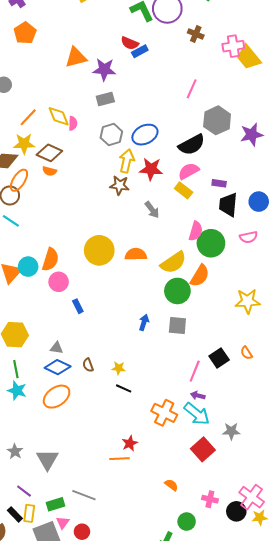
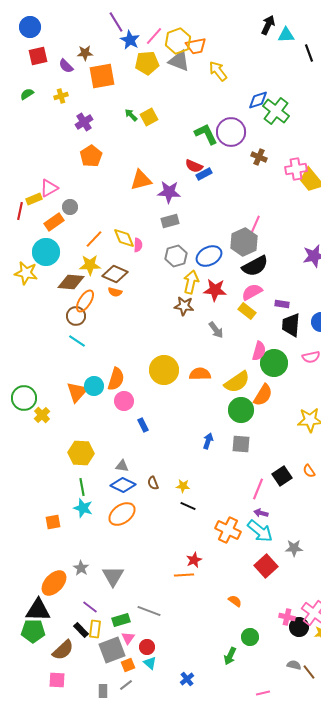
pink line: (192, 89) -> (255, 225), moved
gray hexagon: (217, 120) -> (244, 242), moved
pink cross: (210, 499) -> (287, 617), moved

